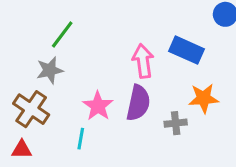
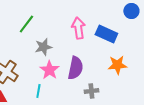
pink arrow: (143, 61) -> (78, 28), moved
gray star: (50, 70) -> (43, 47), moved
gray cross: (176, 123) -> (91, 91), moved

